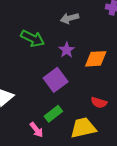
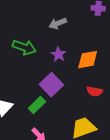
red semicircle: (99, 102) -> (95, 91), moved
green rectangle: (53, 114) -> (37, 105), moved

